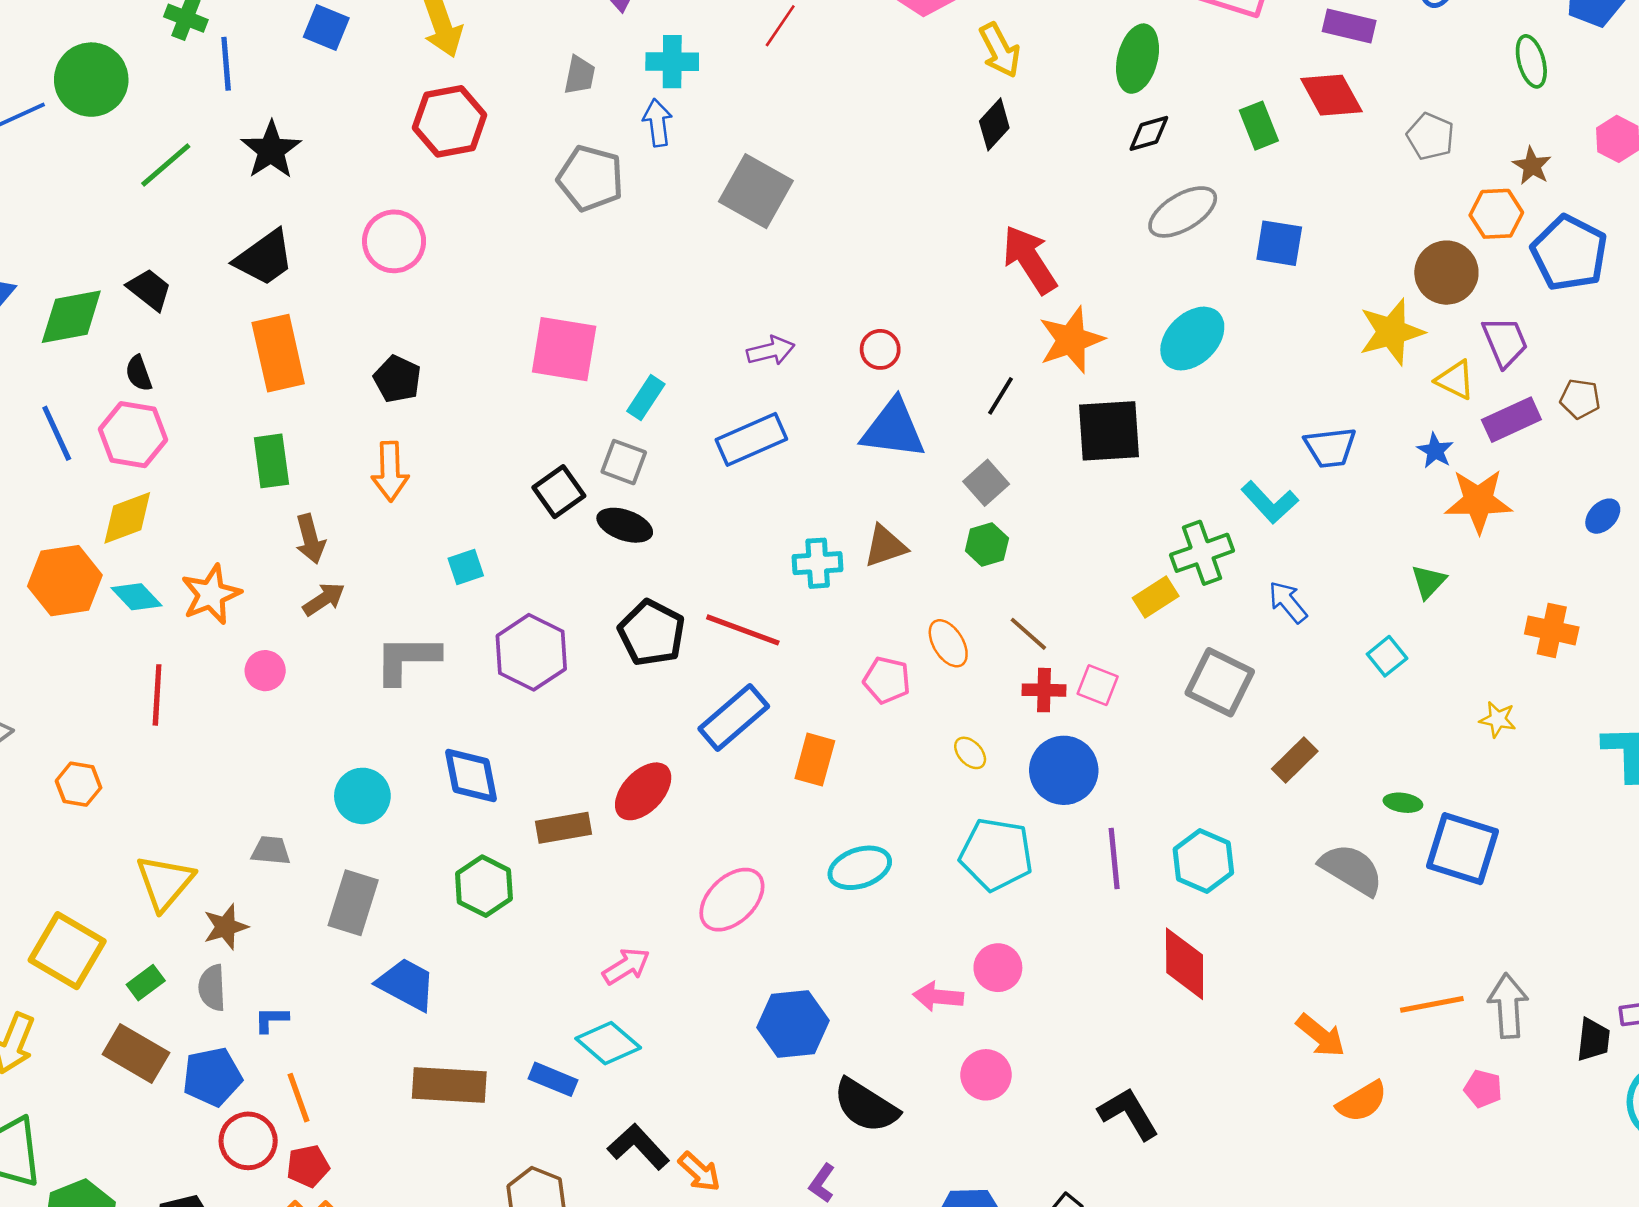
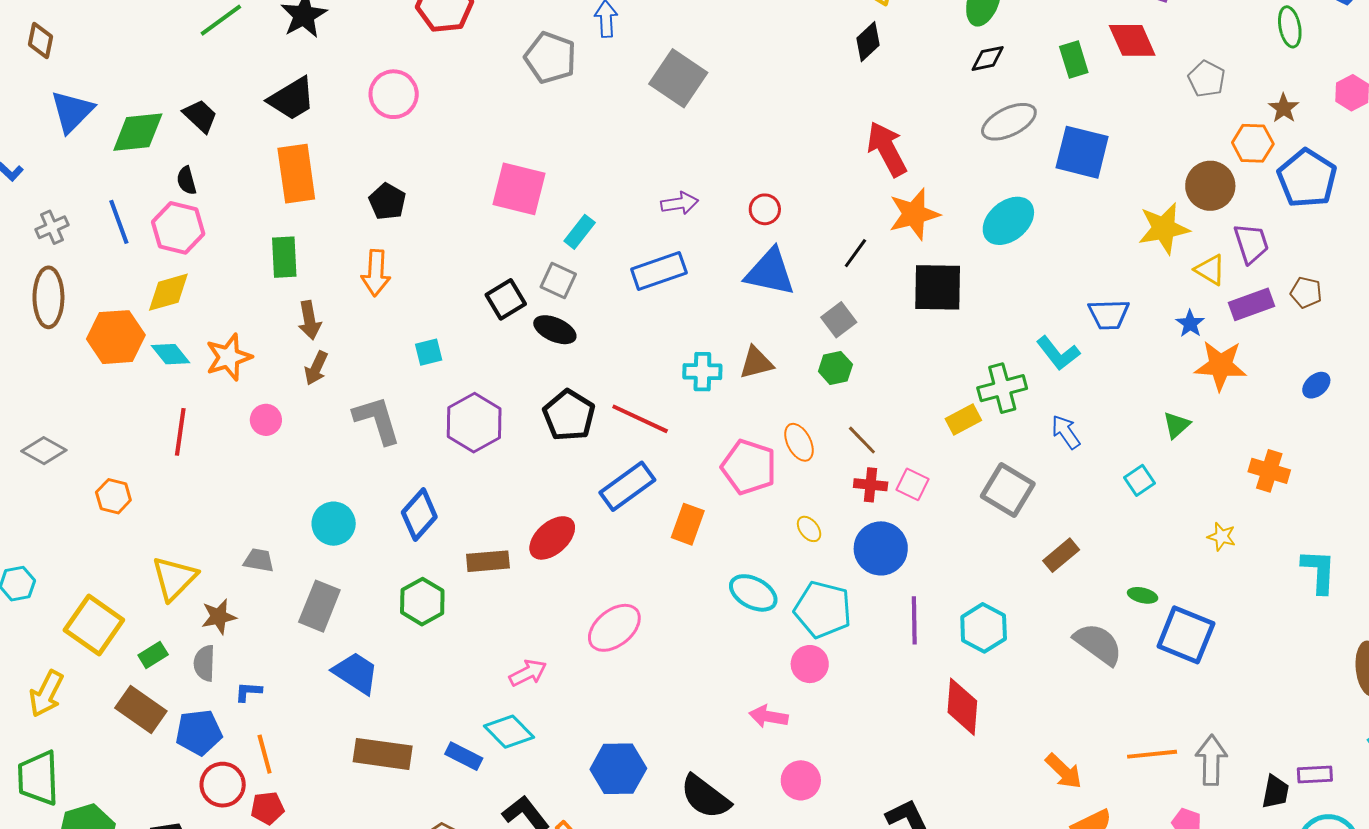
blue square: (1279, 243) -> (1082, 152), size x1.4
brown arrow: (324, 599) -> (316, 368), turned 144
gray L-shape: (407, 659) -> (377, 420), turned 68
pink pentagon: (887, 680) -> (749, 467), size x1.5
blue diamond: (471, 775) -> (419, 515), turned 48
cyan ellipse: (860, 868) -> (753, 593), moved, turned 42
pink circle: (998, 968) -> (810, 664), moved
blue hexagon: (793, 1024) -> (618, 769), moved

